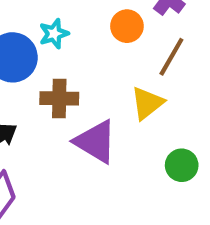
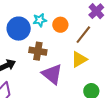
orange circle: (127, 26) -> (60, 25), moved
brown line: (171, 57) -> (83, 35), moved

